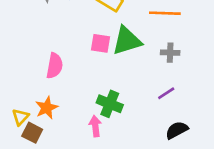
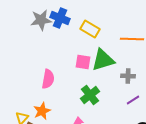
gray cross: (170, 53) -> (128, 76), moved
green cross: (110, 104) -> (90, 95), moved, turned 30

